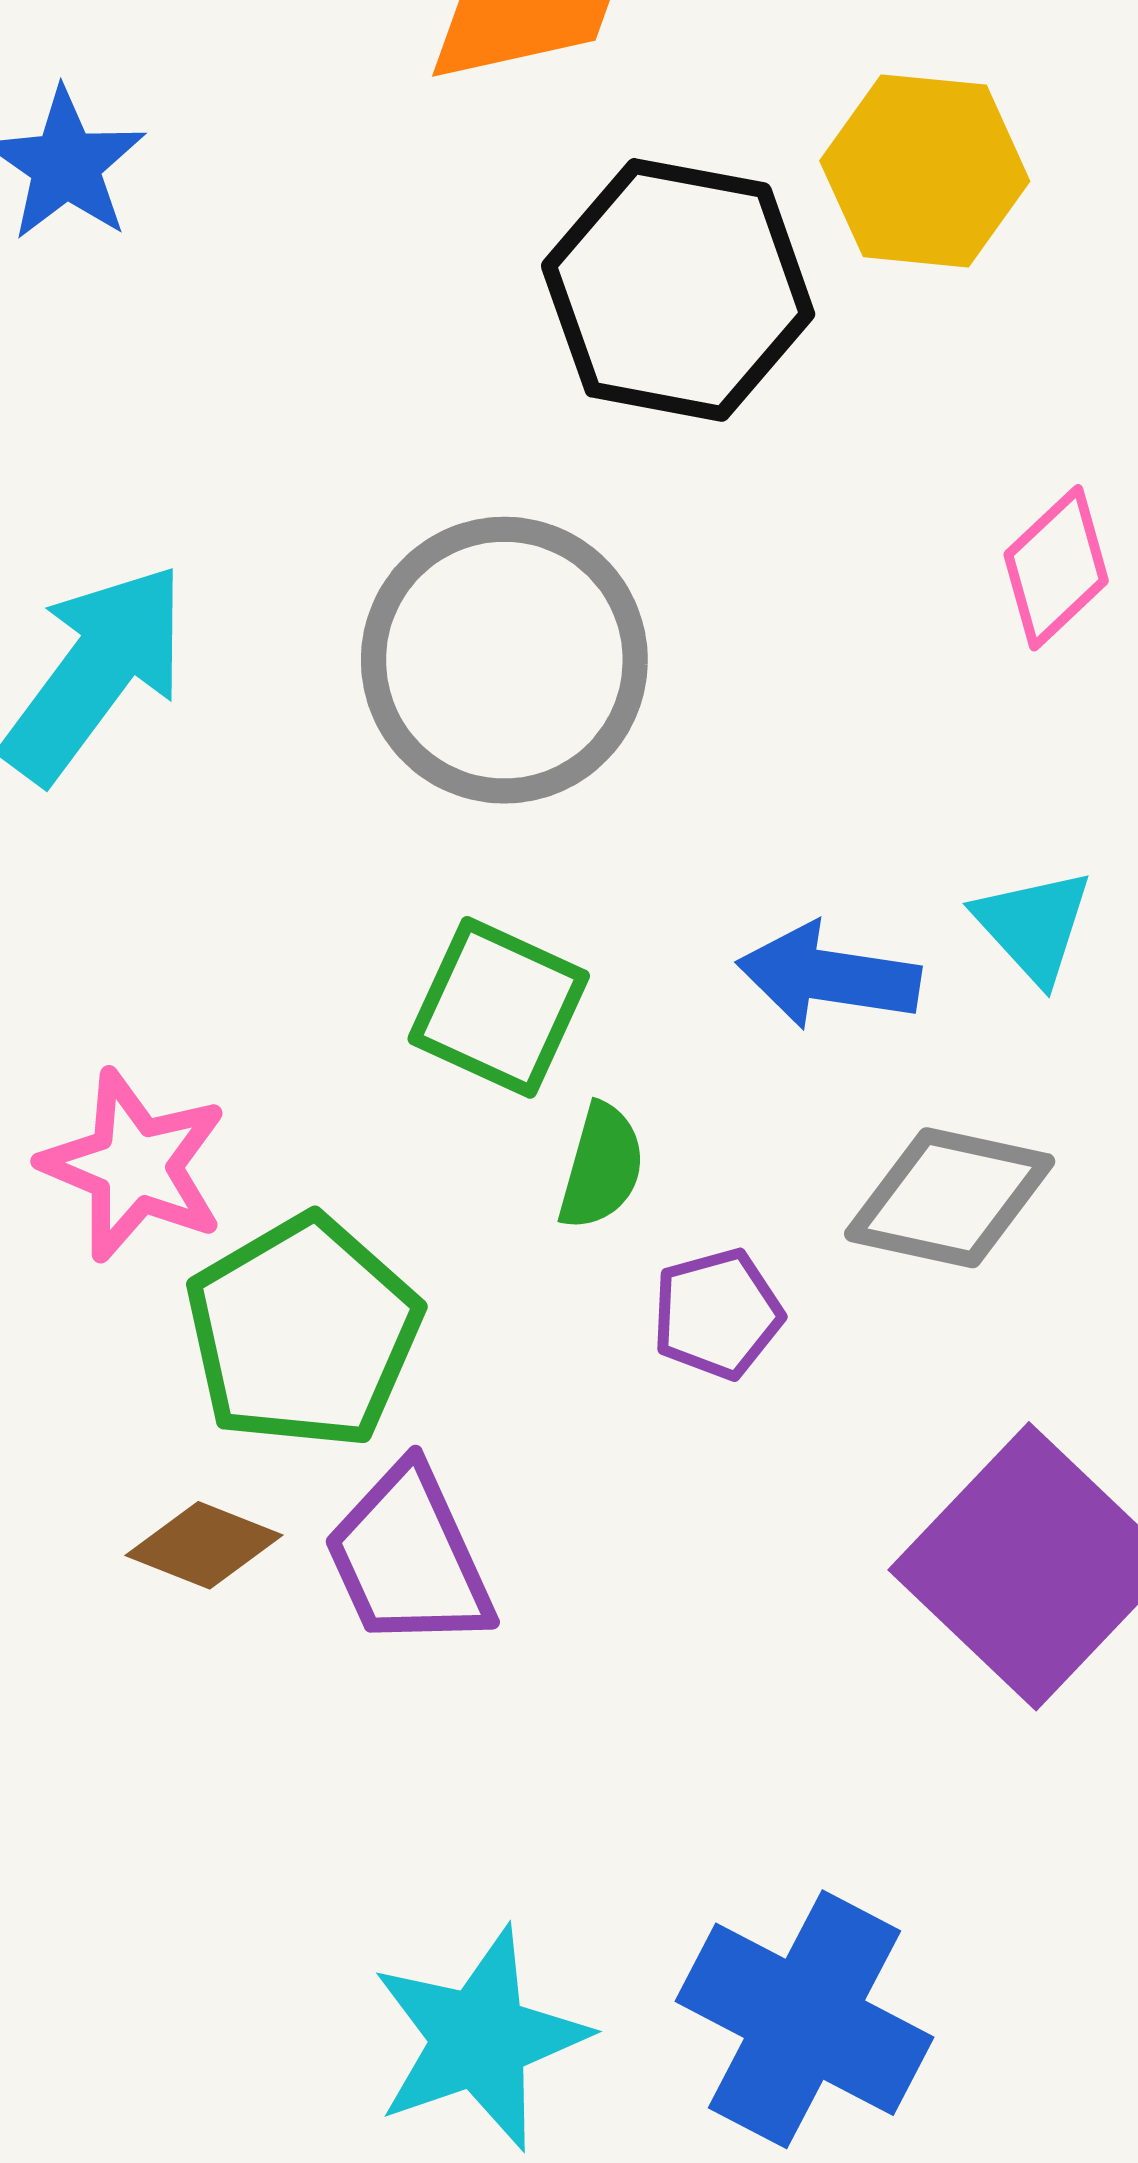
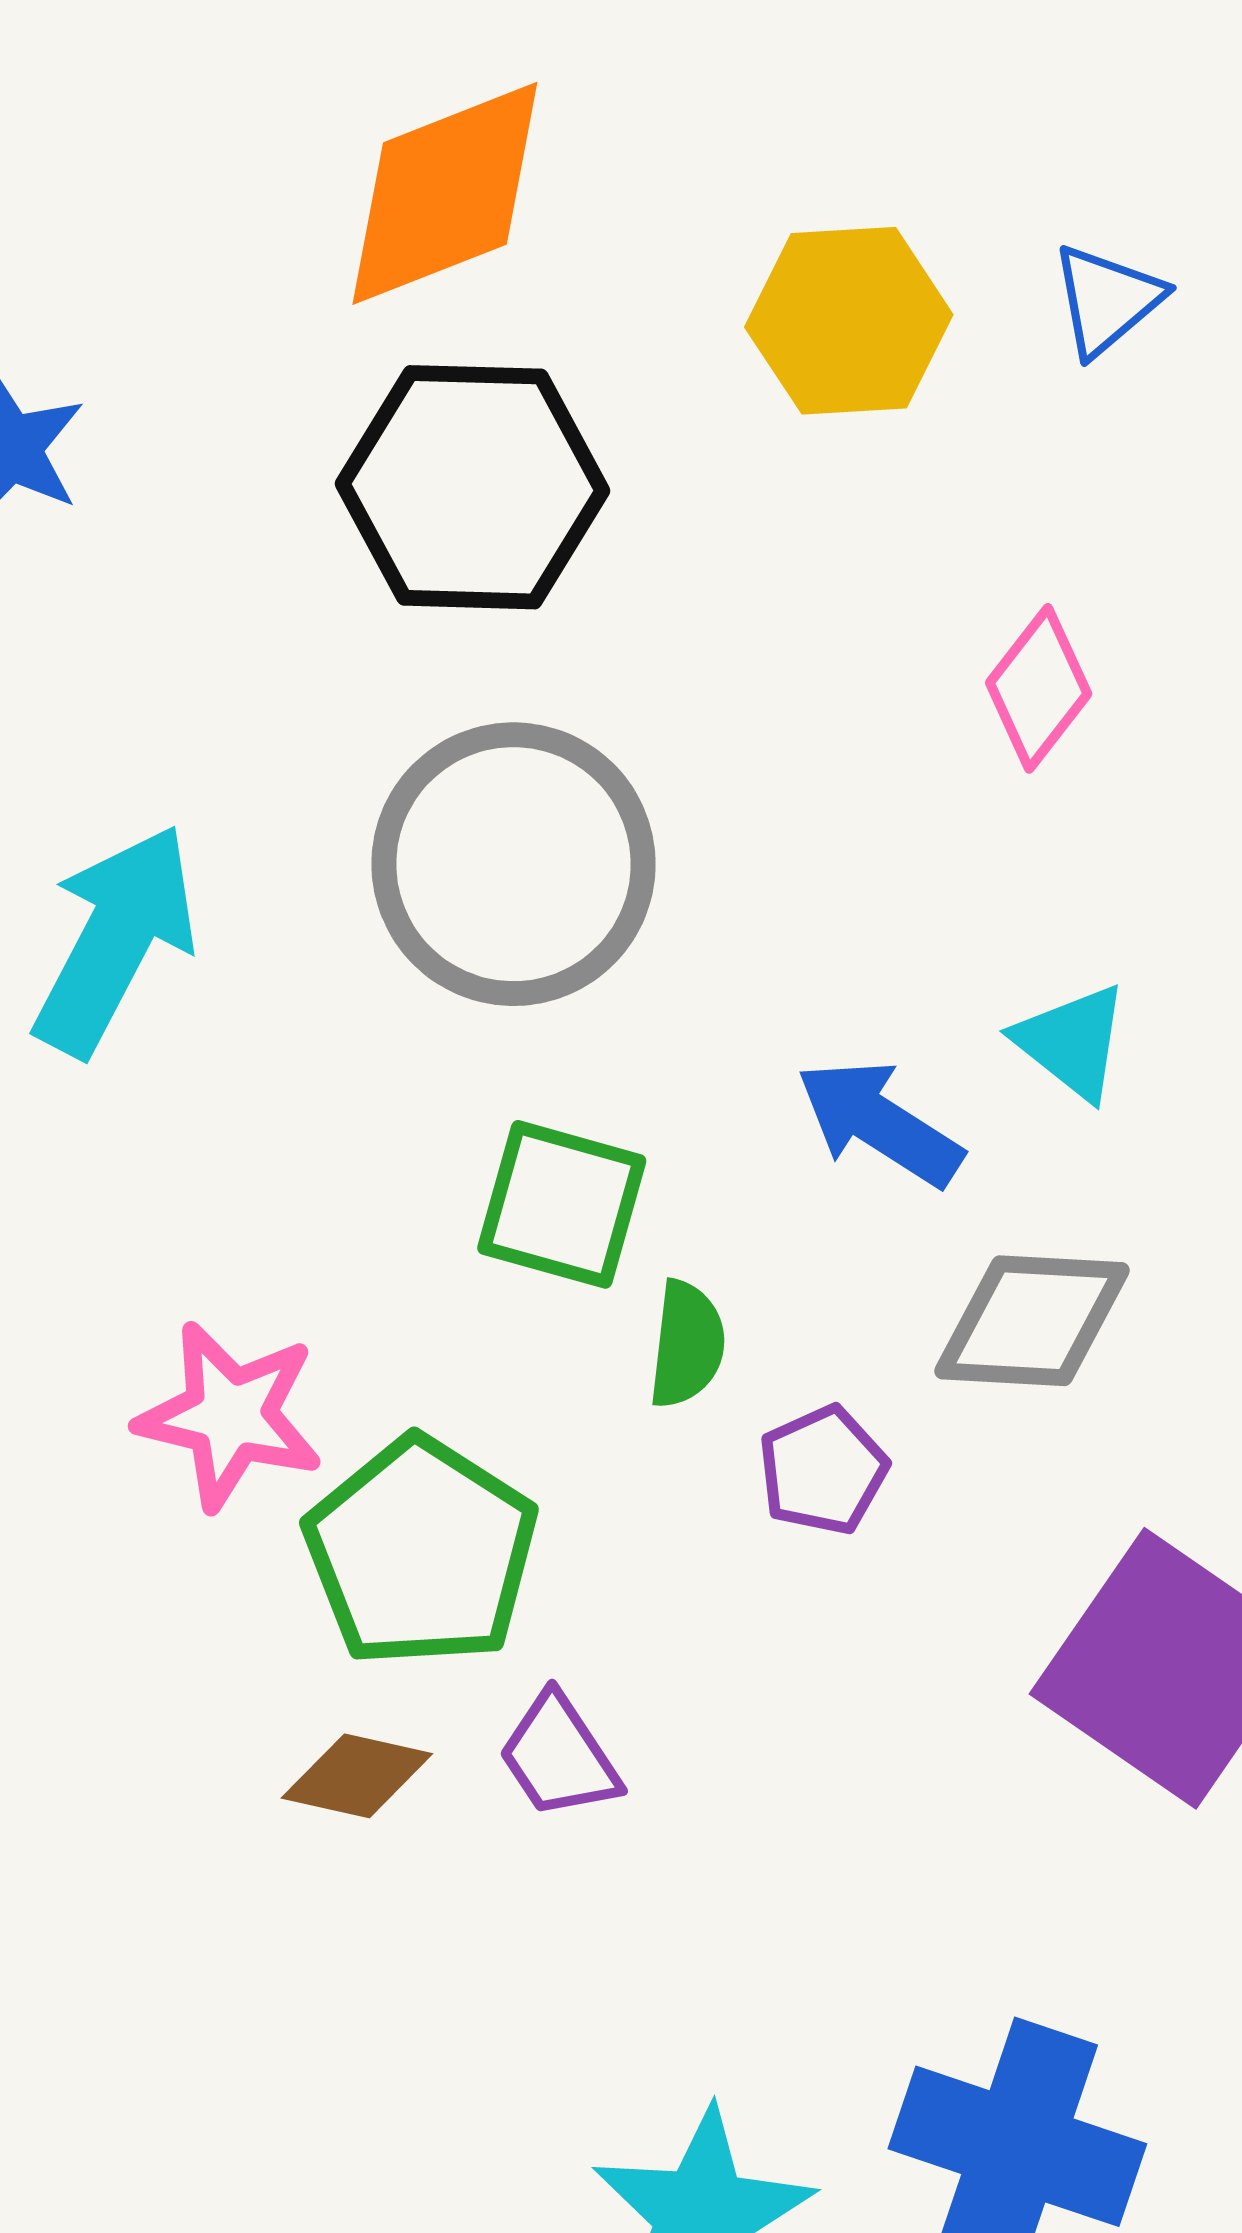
black hexagon: (678, 290) -> (472, 487), moved
blue arrow: (829, 976) -> (879, 1123), turned 33
purple trapezoid: (409, 1558) -> (559, 1756), size x0.7

